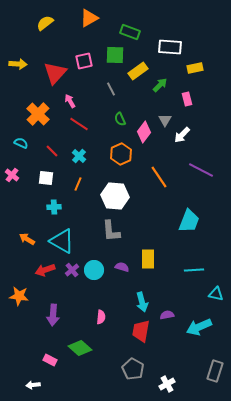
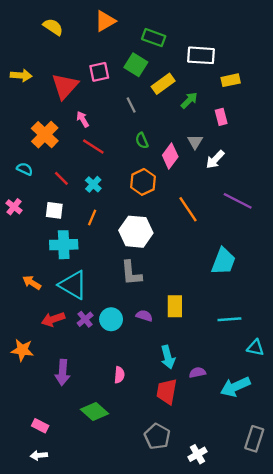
yellow semicircle: (45, 23) -> (53, 27), turned 72
green square: (115, 55) -> (136, 65), turned 30
cyan cross: (54, 207) -> (64, 245), size x1.6
pink rectangle: (50, 360) -> (40, 426), moved

